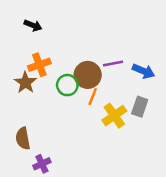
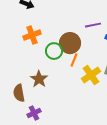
purple line: (113, 63) -> (93, 25), moved
brown star: (25, 83) -> (39, 79), moved

